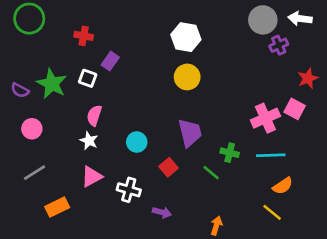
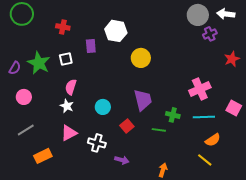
white hexagon: (186, 37) -> (116, 31), moved
purple rectangle: (110, 61) -> (91, 46), moved, turned -40
white square: (88, 78) -> (66, 59), turned -32
purple semicircle: (20, 90) -> (15, 68), turned -88
pink square: (295, 109) -> (234, 108), moved
green line: (211, 173) -> (159, 130), turned -32

